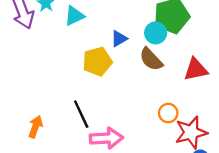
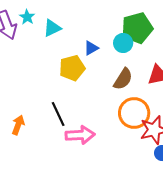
brown semicircle: (151, 59) -> (123, 79), moved, turned -105
orange circle: (168, 113) -> (134, 113), size x1.8

